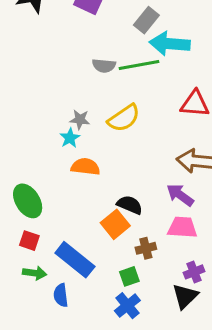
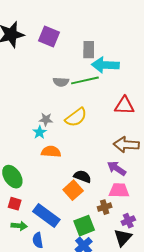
gray rectangle: (146, 20) -> (89, 50), turned -36
brown cross: (146, 248) -> (105, 207), moved
green square: (129, 276) -> (84, 226), size x1.5

